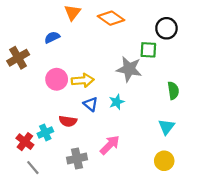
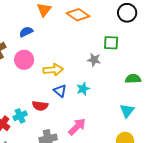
black circle: (166, 28) -> (127, 13), moved
gray star: (129, 69) -> (94, 60), size x0.6
pink circle: (57, 79) -> (24, 60), moved
green semicircle: (173, 91) -> (133, 79), turned -84

